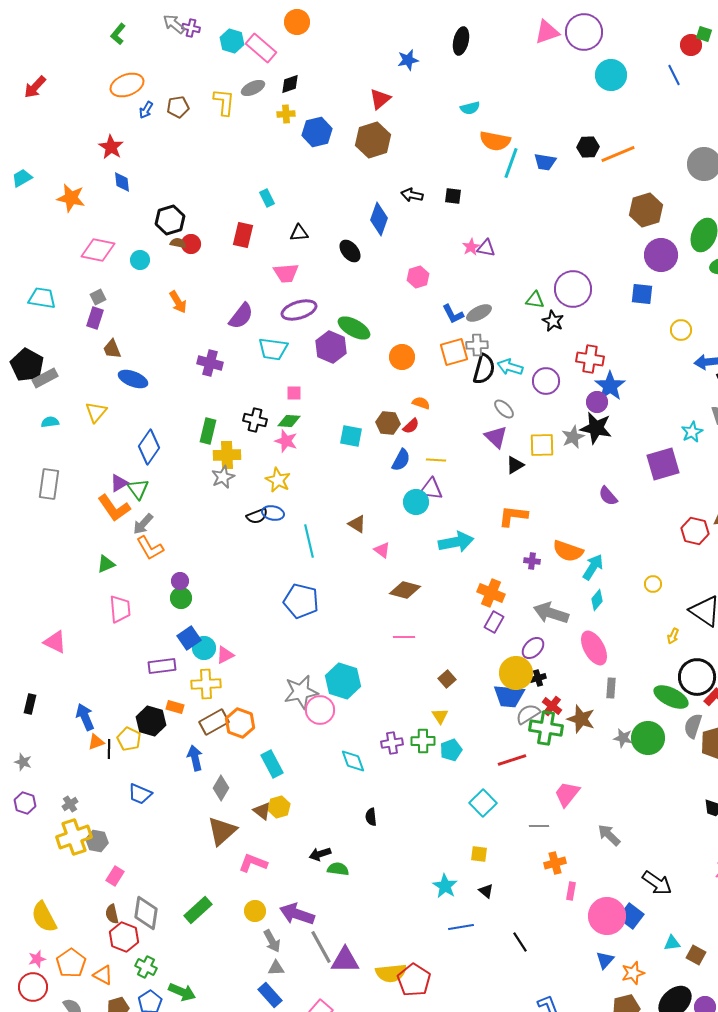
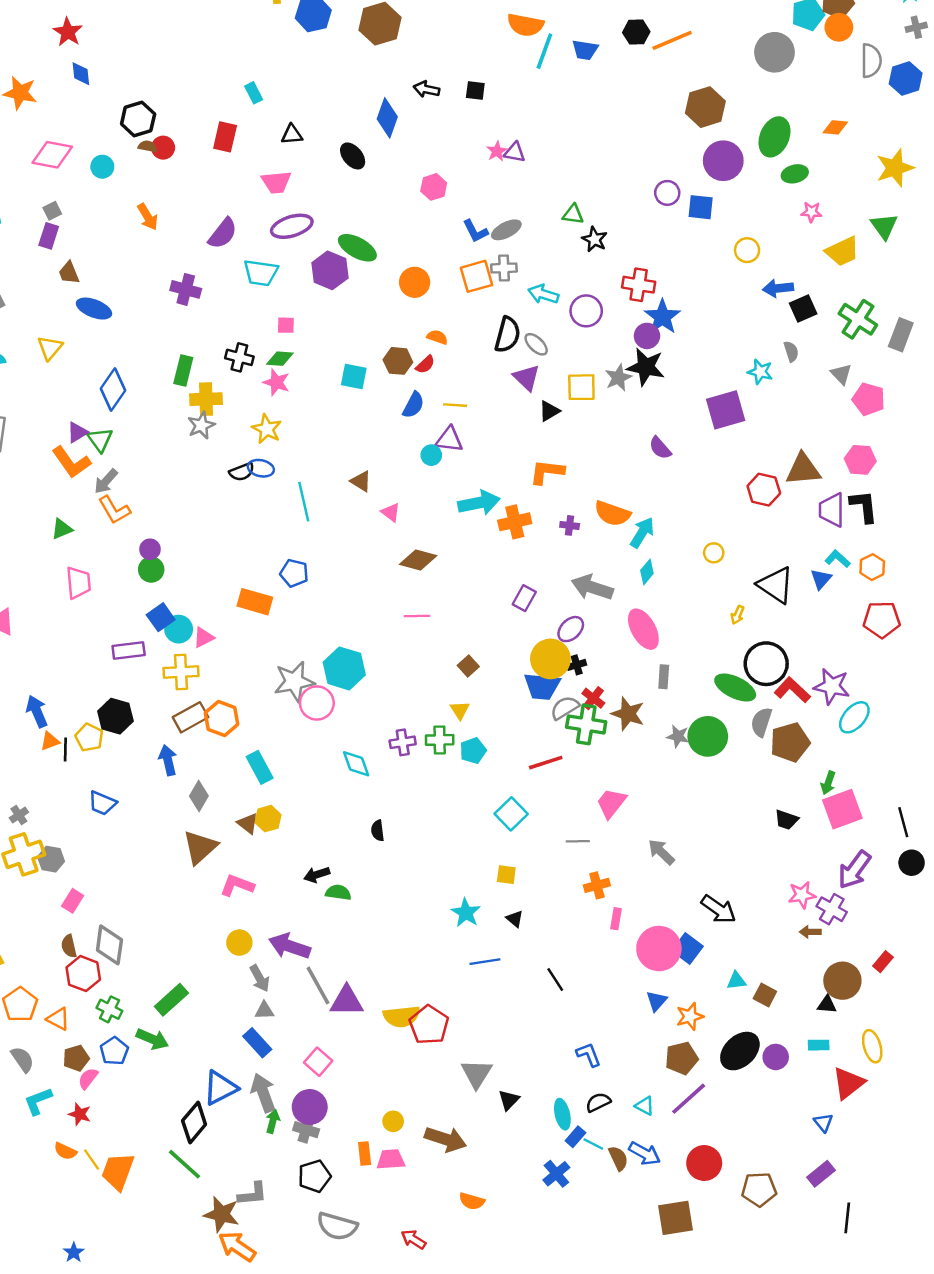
purple circle: (573, 289) -> (667, 193), moved, size x0.6
black semicircle: (484, 369) -> (508, 335), moved
cyan star: (692, 432) -> (760, 372), turned -30
cyan circle: (416, 502) -> (431, 455), size x0.7
orange cross: (491, 593) -> (515, 522), moved, turned -36
blue pentagon: (301, 601) -> (294, 573), size x0.7
orange rectangle: (175, 707) -> (255, 602), moved, size x1.6
green rectangle: (198, 910) -> (171, 1000), moved

